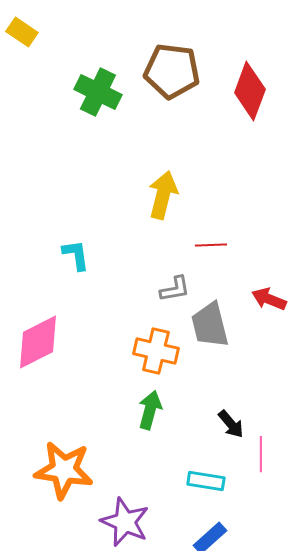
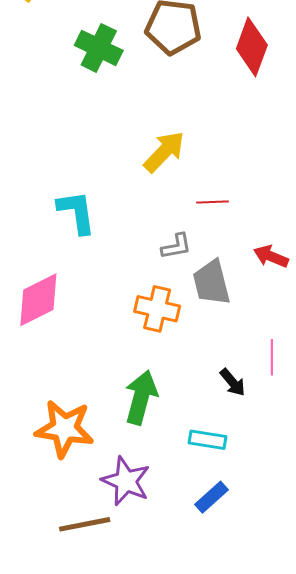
yellow arrow: (163, 195) -> (164, 152), turned 30
cyan L-shape: (76, 255) -> (77, 212), size x1.4
green arrow: (150, 410) -> (141, 397), moved, size x1.4
pink line: (261, 454) -> (272, 357), moved

